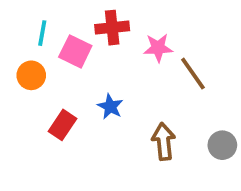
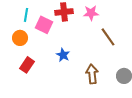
pink star: (158, 48) -> (91, 13), moved
red rectangle: (62, 125) -> (27, 65), moved

